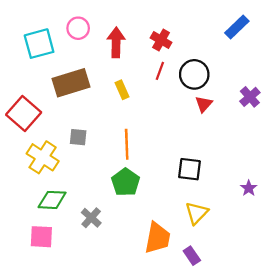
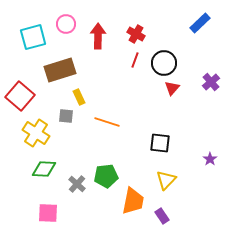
yellow rectangle: (122, 90) -> (79, 97), moved
orange line: (127, 144) -> (107, 122), turned -70
green pentagon: (126, 182) -> (106, 176), moved, turned 30
pink square: (41, 237) -> (48, 213), moved

